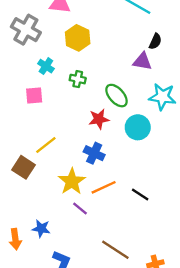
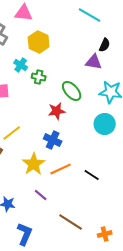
cyan cross: (46, 66) -> (21, 65), moved
cyan circle: (138, 127) -> (105, 124), moved
purple line: (80, 209) -> (41, 195), moved

